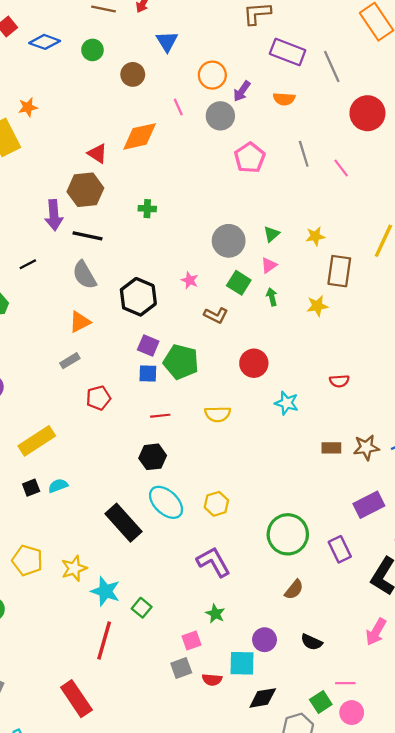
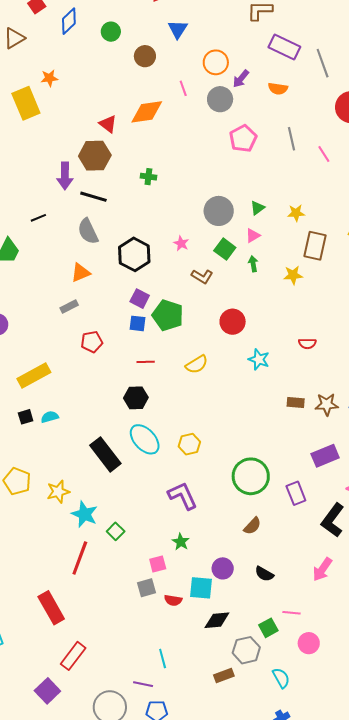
blue diamond: (45, 42) -> (69, 21), turned -68
yellow semicircle: (218, 414) -> (197, 364), turned -35
pink circle: (352, 713) -> (309, 643), moved

